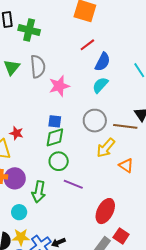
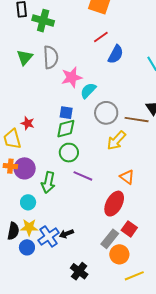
cyan semicircle: (100, 85) -> (88, 91), moved
orange triangle: (126, 165) -> (127, 177), moved

